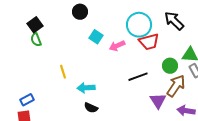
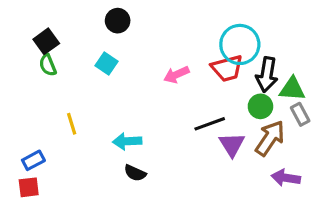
black arrow: (174, 21) -> (267, 75), moved, turned -125
cyan circle: (139, 25) -> (240, 44), moved
cyan square: (96, 37) -> (106, 63), moved
yellow line: (63, 72) -> (72, 124), moved
purple triangle: (158, 101) -> (232, 144), moved

